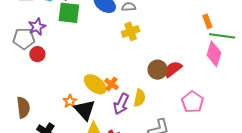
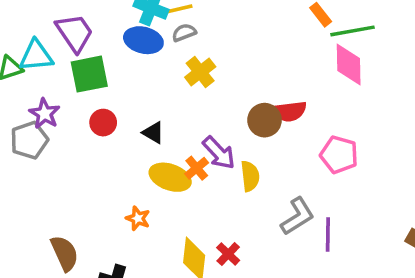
red circle: (37, 54) -> (103, 123), moved
red semicircle: (173, 69) -> (289, 111), turned -132
orange cross: (111, 84) -> (197, 168), turned 32
purple arrow: (121, 104) -> (219, 153), moved, turned -50
black triangle: (85, 110) -> (153, 133), moved, size x0.6

